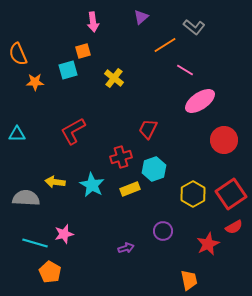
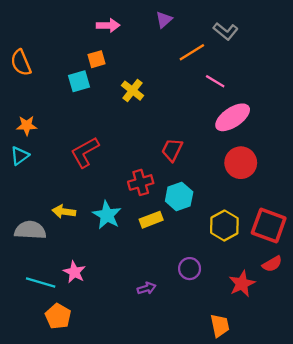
pink arrow: (93, 22) -> (108, 25), turned -84
orange star: (35, 82) -> (27, 125), moved
cyan triangle: (17, 134) -> (20, 156), turned -36
red circle: (224, 140) -> (241, 163), moved
red square: (231, 194) -> (269, 226), turned -36
pink star: (64, 234) -> (74, 272), turned -30

